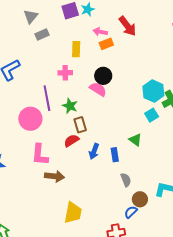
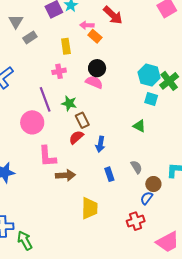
orange rectangle: (106, 44) -> (95, 36), turned 72
cyan square: (152, 115) -> (151, 99), turned -32
blue rectangle: (115, 155) -> (109, 174), moved

